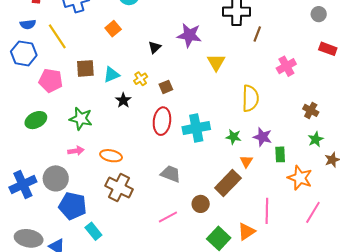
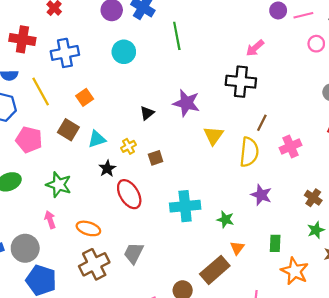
orange square: (113, 29) -> (85, 97), moved
brown line: (257, 34) -> (262, 123), moved
brown square: (85, 68) -> (68, 130), turned 30
yellow semicircle: (250, 98) -> (249, 152), moved
red ellipse: (162, 121) -> (129, 194), moved, turned -44
purple star: (263, 137) -> (261, 195), moved
pink arrow: (76, 151) -> (50, 220), turned -105
gray trapezoid: (171, 174) -> (134, 253), moved, turned -90
brown cross: (119, 187) -> (94, 264), turned 32

